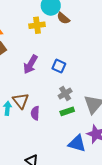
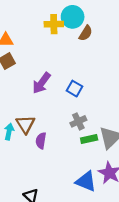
brown semicircle: (63, 18) -> (86, 33), turned -104
yellow cross: (37, 25) -> (54, 24), moved
green rectangle: (67, 111) -> (89, 139), moved

